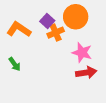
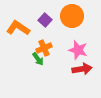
orange cross: (56, 33) -> (44, 48), moved
green arrow: (15, 64) -> (38, 59), moved

